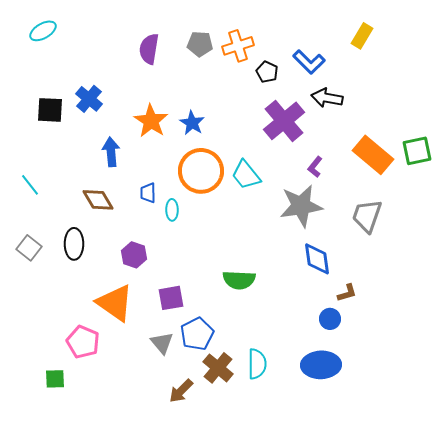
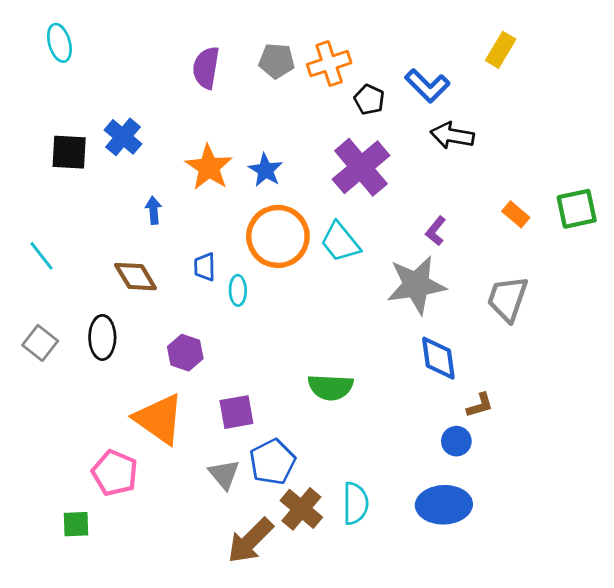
cyan ellipse: (43, 31) -> (59, 43), turned -76
purple cross: (284, 121) -> (361, 167), moved
blue arrow: (111, 152) -> (153, 210), size x0.7
orange rectangle: (373, 155) -> (516, 214), size x0.5
brown arrow: (181, 391) -> (250, 541), size x1.4

